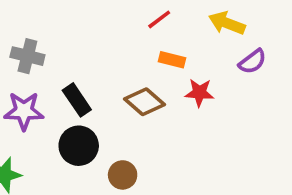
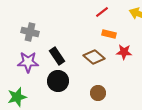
brown circle: (123, 175) -> (98, 93), moved

